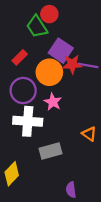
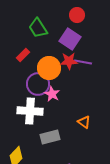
red circle: (49, 14) -> (77, 15), moved
purple square: (61, 51) -> (70, 39), moved
purple circle: (23, 91) -> (38, 84), moved

